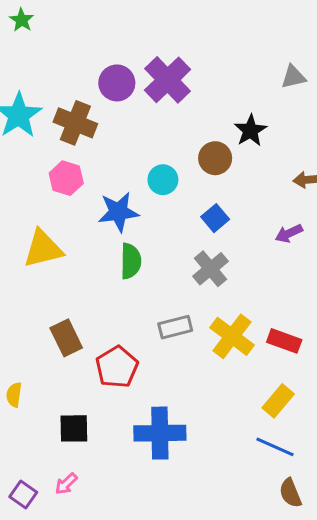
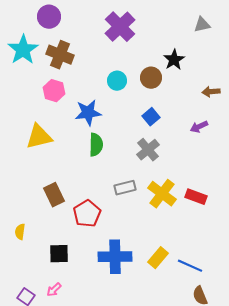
purple circle: (117, 83) -> (49, 17), moved
cyan circle: (163, 180) -> (117, 81), moved
yellow rectangle: (278, 401) -> (158, 258), moved

